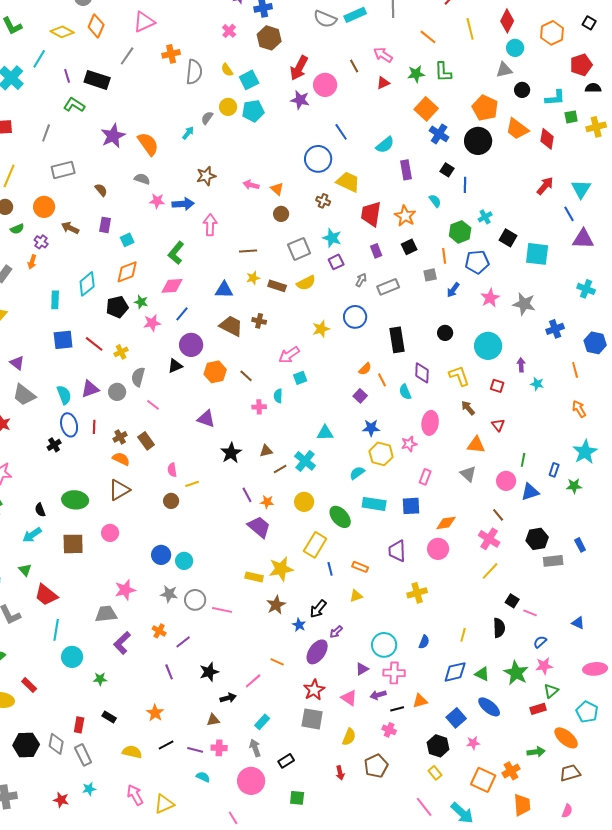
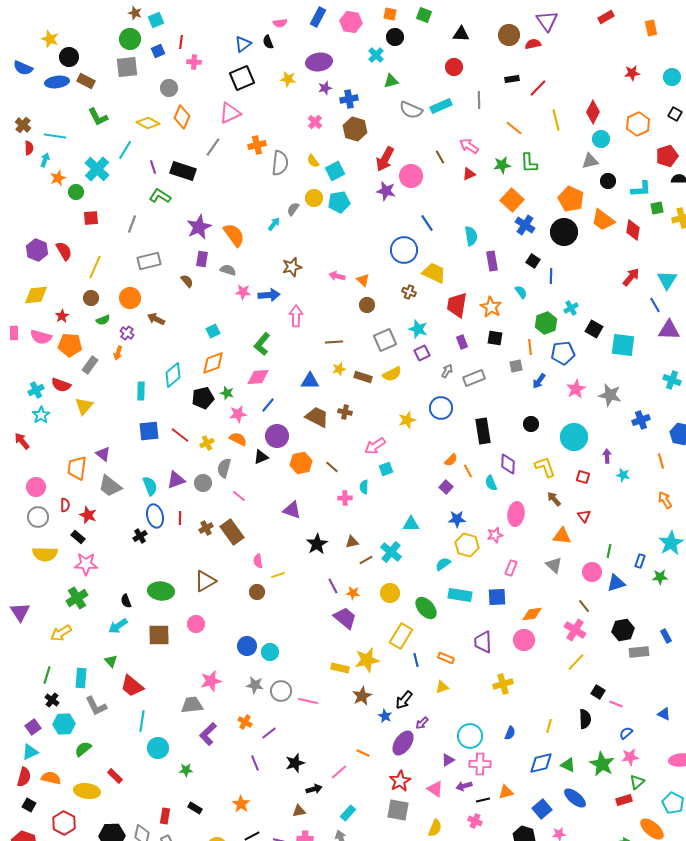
cyan semicircle: (385, 145) -> (471, 236), turned -60
purple rectangle: (105, 225) -> (202, 259), moved
black square: (409, 247) -> (495, 338), turned 35
brown rectangle: (146, 441) -> (232, 532), size x1.4
orange semicircle: (121, 459) -> (238, 439), moved

